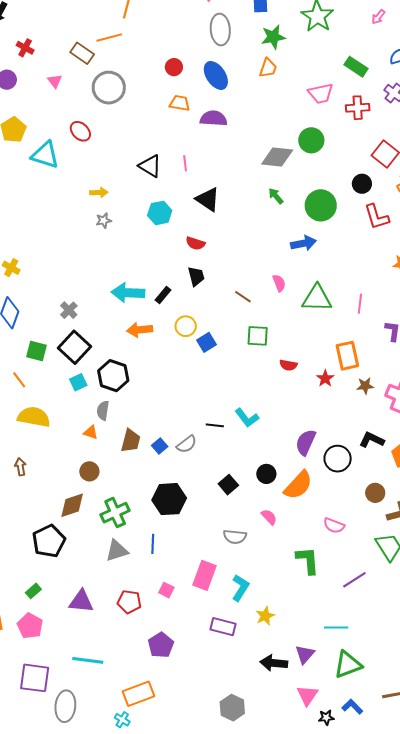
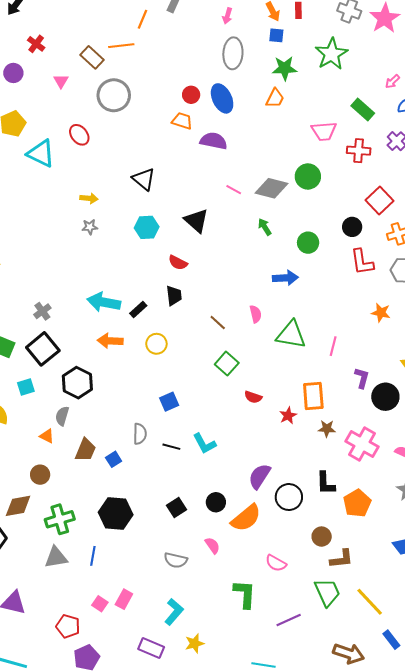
pink arrow: (378, 17) -> (392, 81), moved
red circle: (174, 67) -> (191, 95), moved
pink line: (185, 163) -> (234, 190), moved, turned -63
green circle: (321, 205) -> (308, 243), size x0.7
green square: (258, 336) -> (227, 364), turned 30
blue square: (207, 342) -> (169, 402), moved
cyan square: (78, 382) -> (26, 387), moved
black L-shape: (372, 440) -> (326, 483), turned -125
gray semicircle: (187, 444) -> (140, 434), moved, turned -60
pink rectangle: (205, 575) -> (124, 599), moved, size x0.7
red pentagon: (129, 602) -> (68, 626), moved

